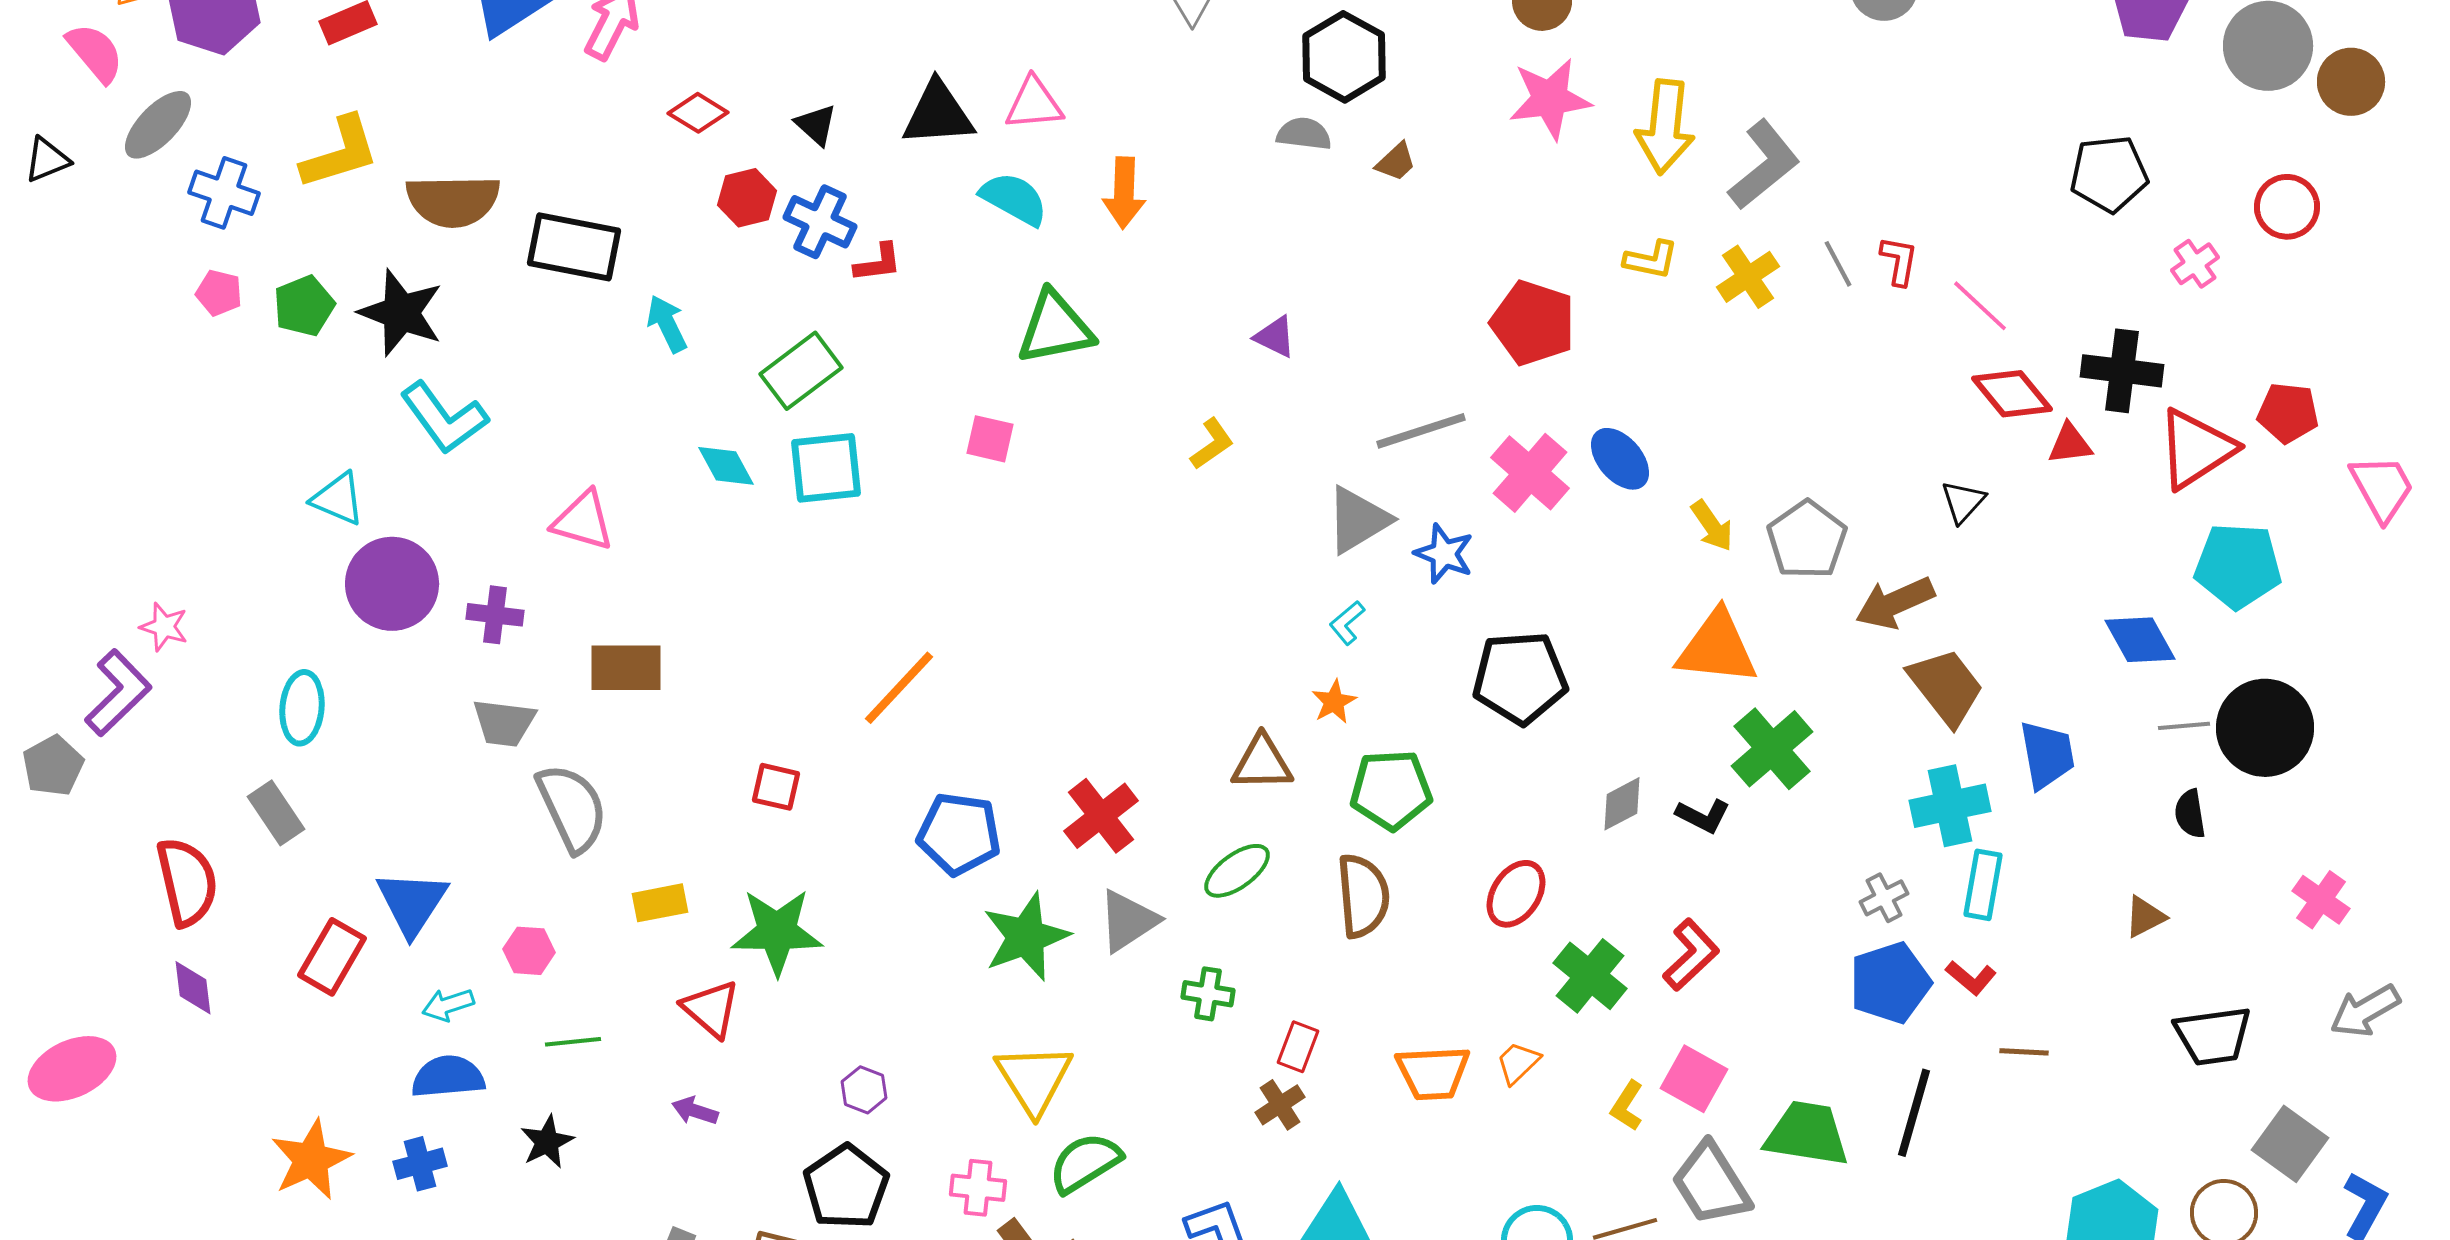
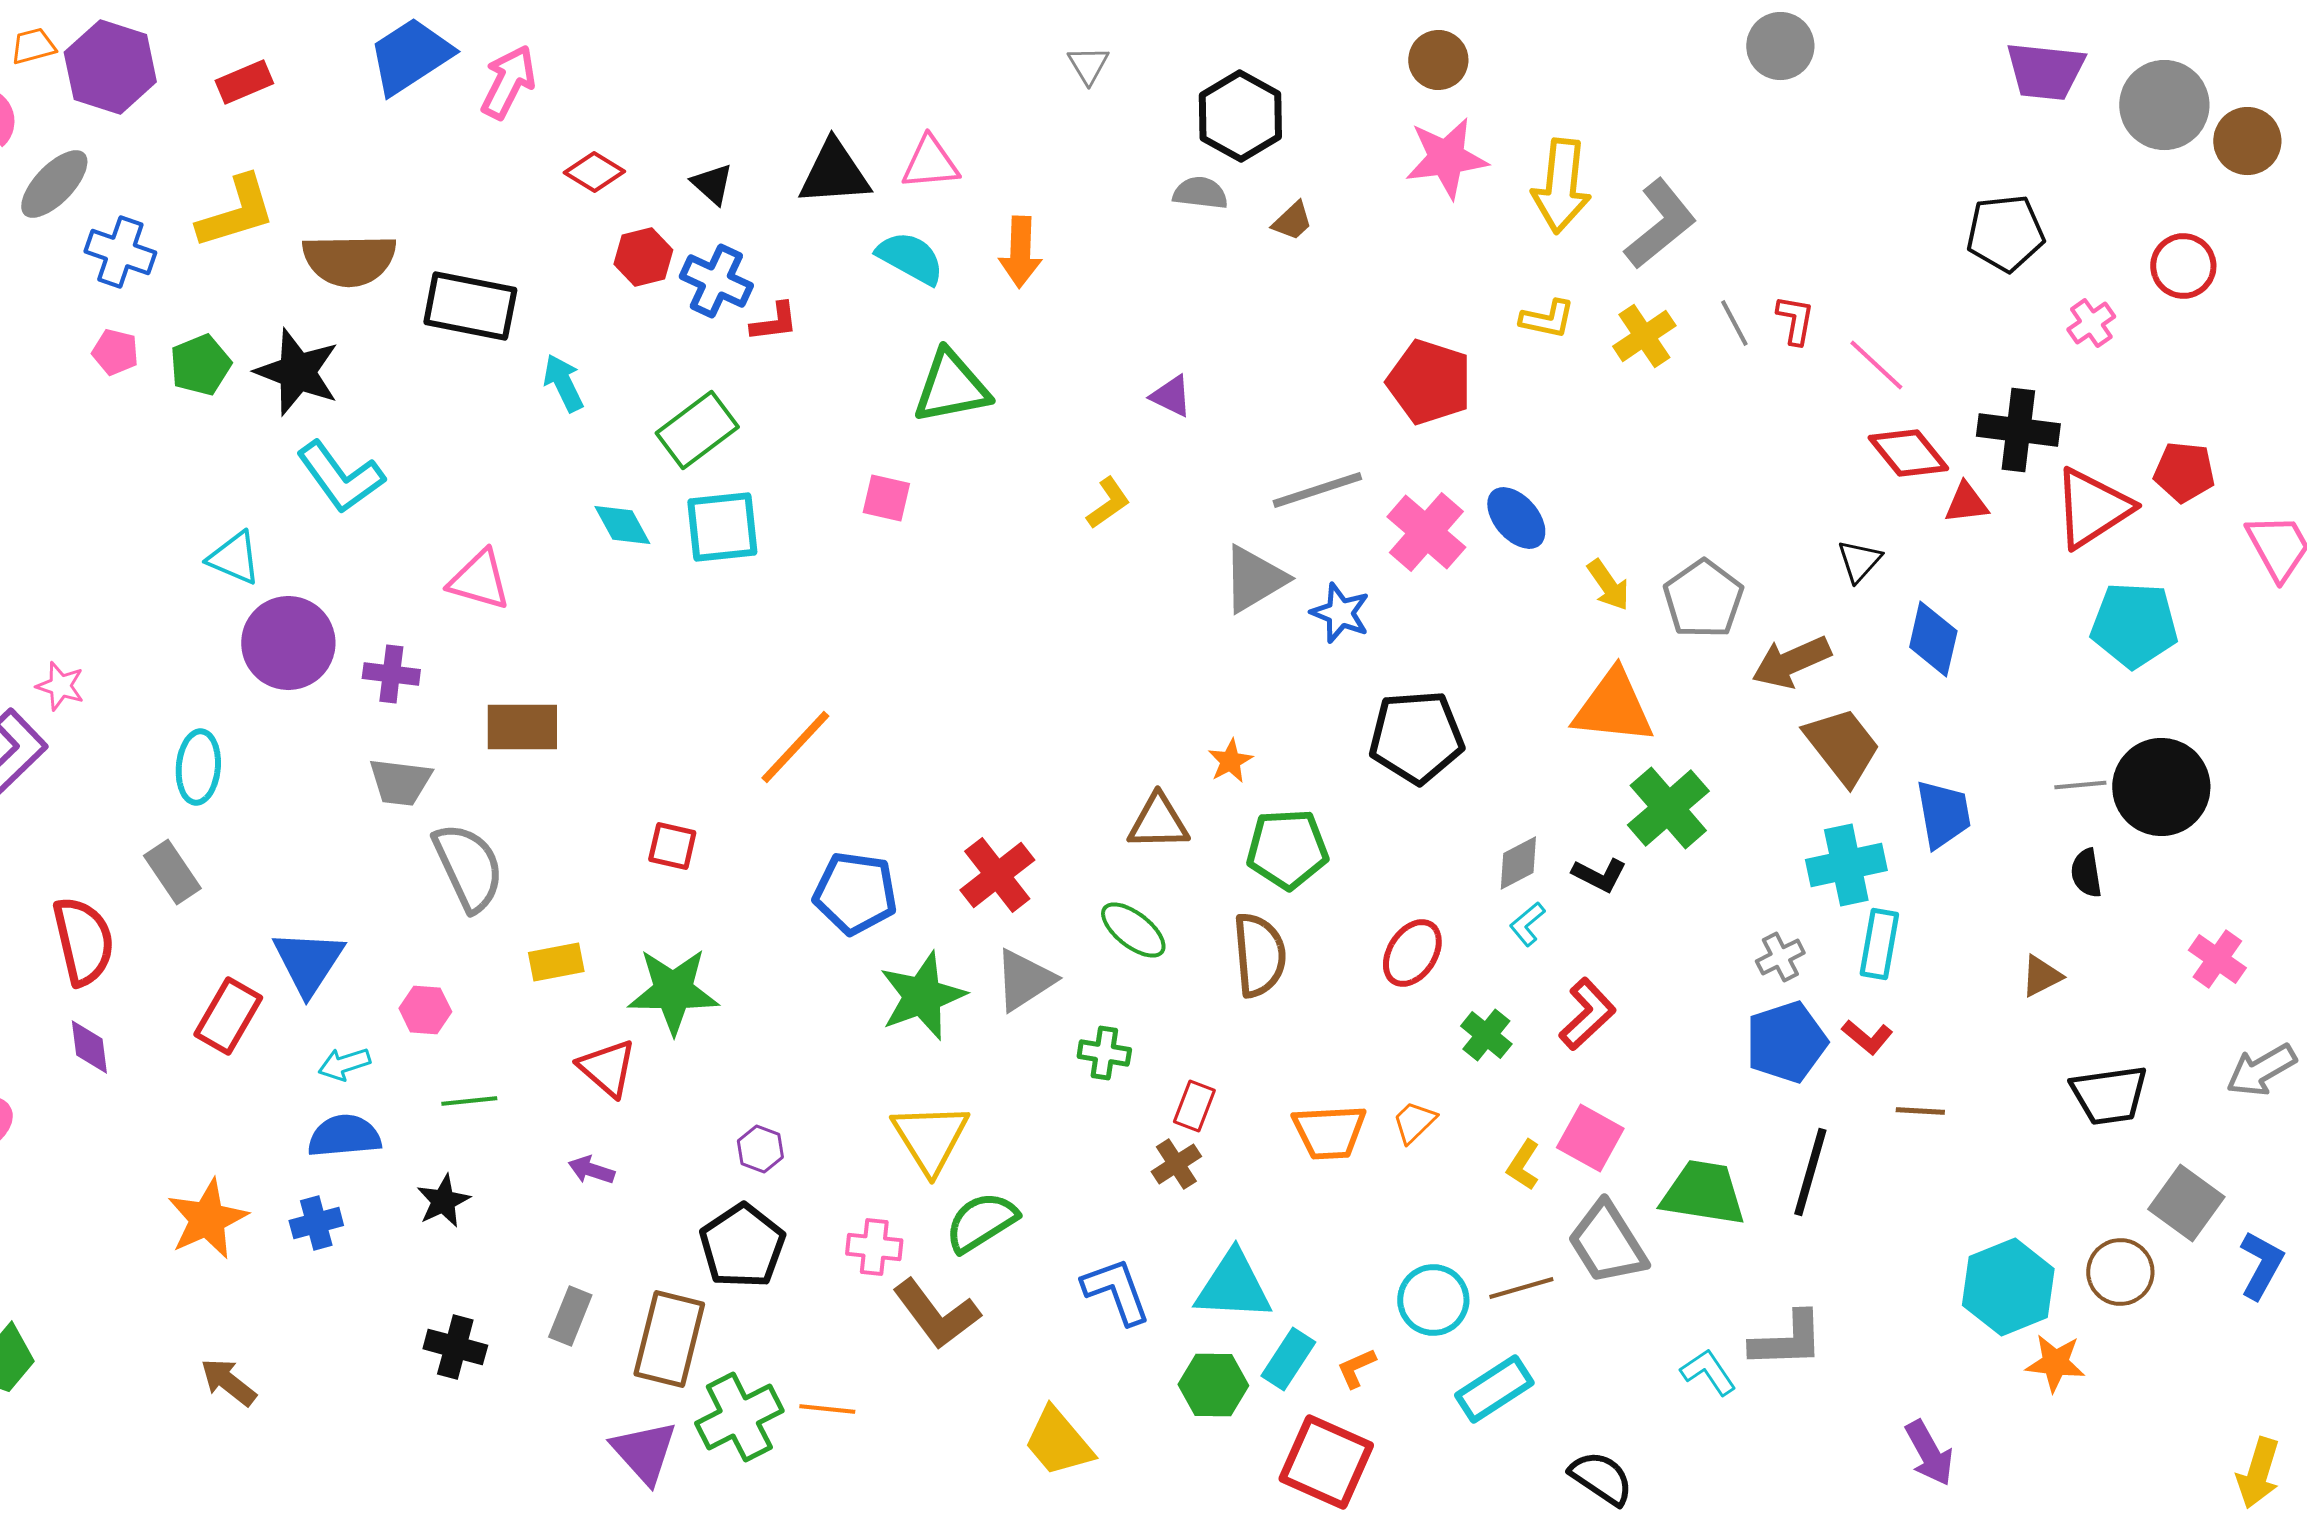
cyan L-shape: (1347, 623) -> (1527, 924), moved
blue diamond: (2140, 640) -> (1933, 639), moved, turned 42
green ellipse: (1237, 871) -> (1133, 930), turned 74
green cross: (1590, 976) -> (1486, 1035), size x0.7

